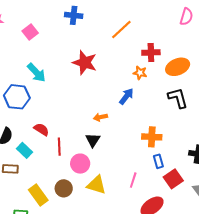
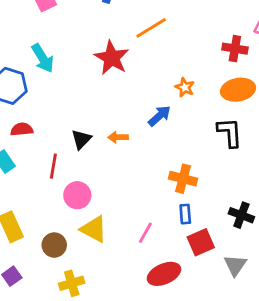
orange line: (121, 29) -> (151, 28), moved
red cross: (151, 53) -> (235, 49), moved
red semicircle: (41, 129) -> (22, 129), moved, turned -49
black triangle: (93, 140) -> (81, 139), moved
brown circle: (64, 188) -> (54, 245), moved

